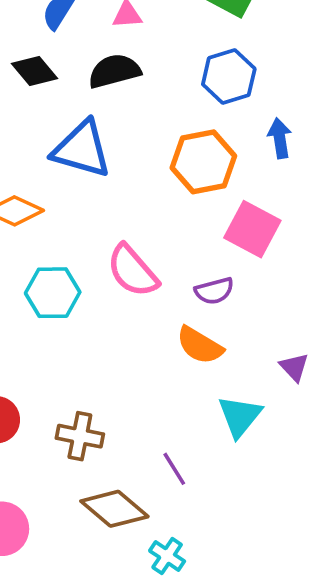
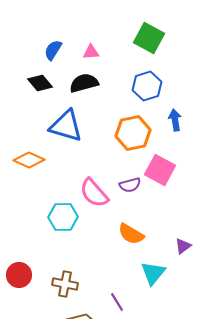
purple semicircle: (214, 291) -> (130, 185), moved
cyan hexagon: (53, 293) -> (63, 217), moved
purple triangle: (294, 367) -> (183, 246), turned 36

